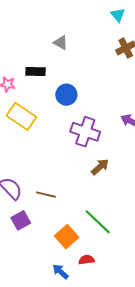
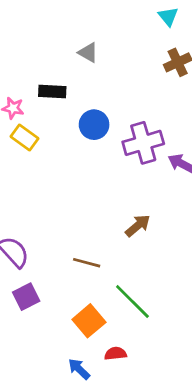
yellow rectangle: (21, 116) -> (24, 138), moved, size x0.7
purple cross: (85, 132) -> (143, 143), moved, turned -36
brown line: (46, 195) -> (87, 263), moved

